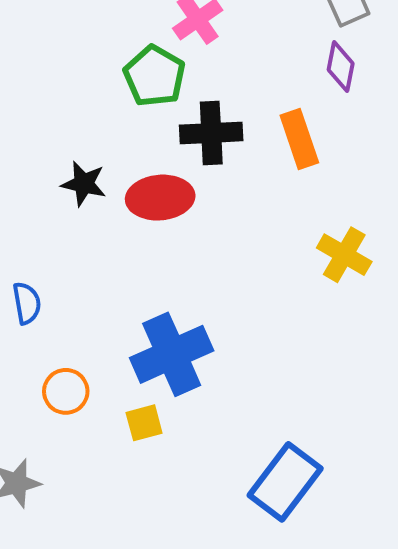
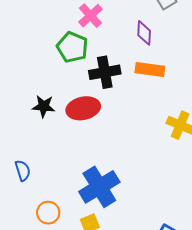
purple diamond: (341, 67) -> (144, 33), moved
orange rectangle: (299, 139) -> (150, 70), turned -56

